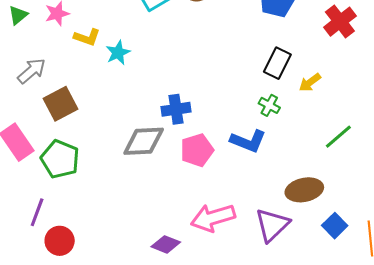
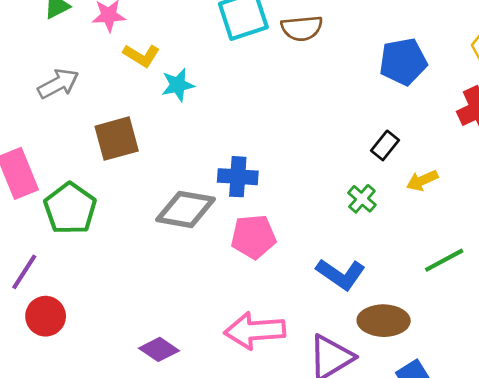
black rectangle: (277, 63) -> (385, 145), size x0.7
brown square: (61, 104) -> (117, 139), moved
blue L-shape: (248, 141) -> (341, 274), moved
purple diamond: (166, 244) -> (159, 349), moved

